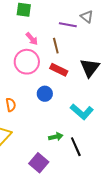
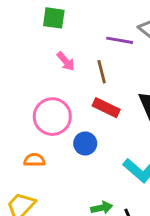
pink circle: (27, 62) -> (52, 117), moved
orange semicircle: (11, 105) -> (34, 160), turned -80

